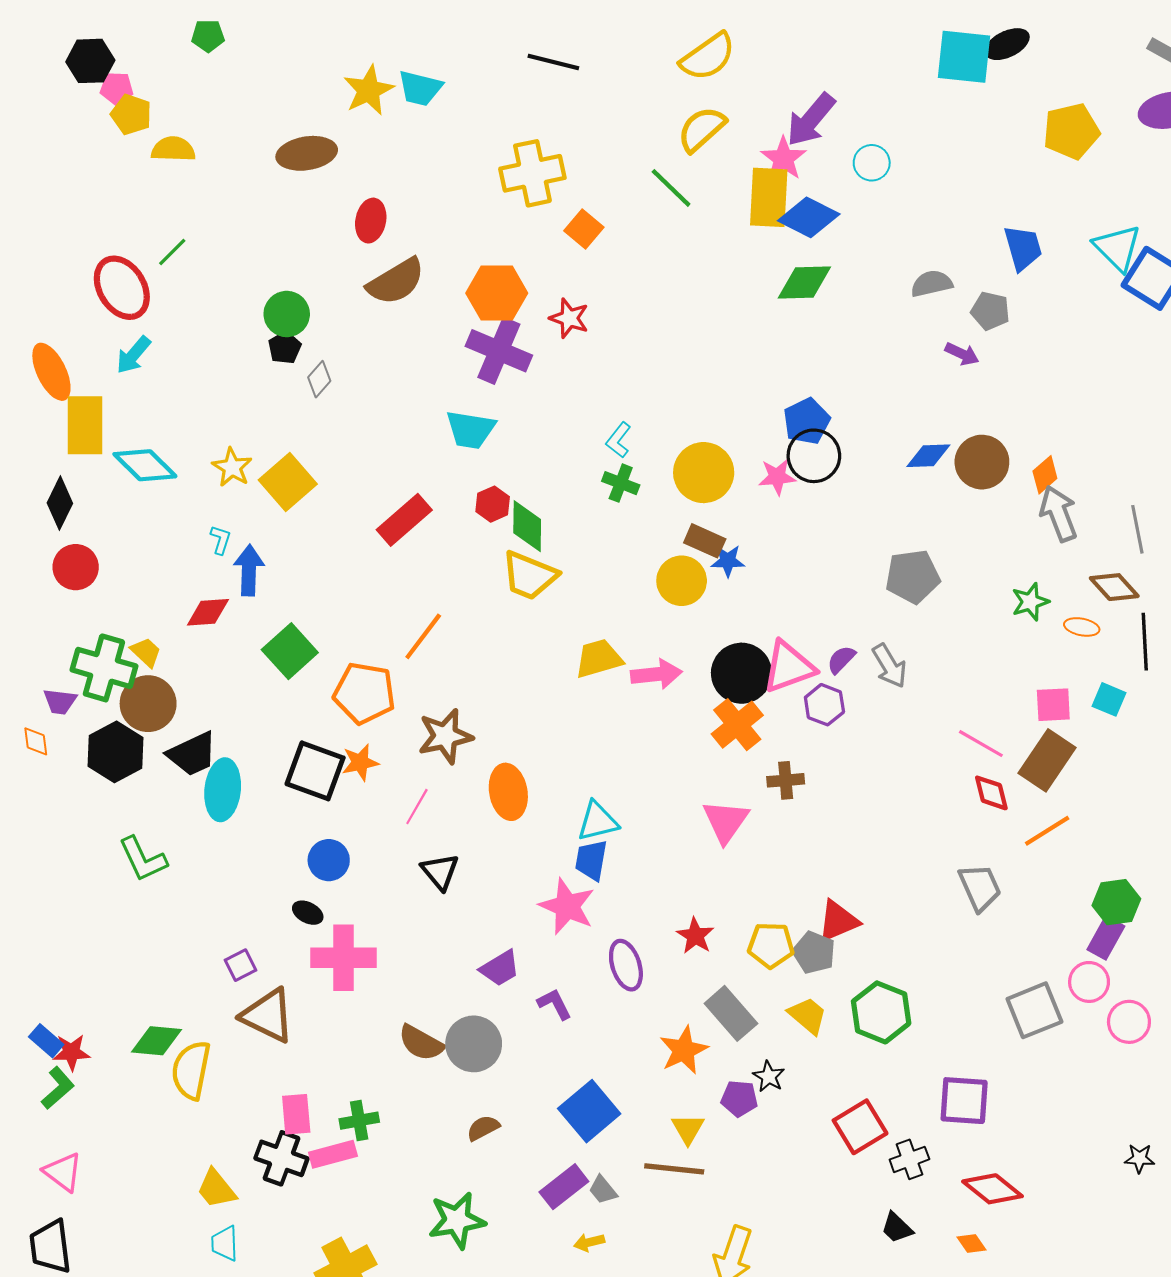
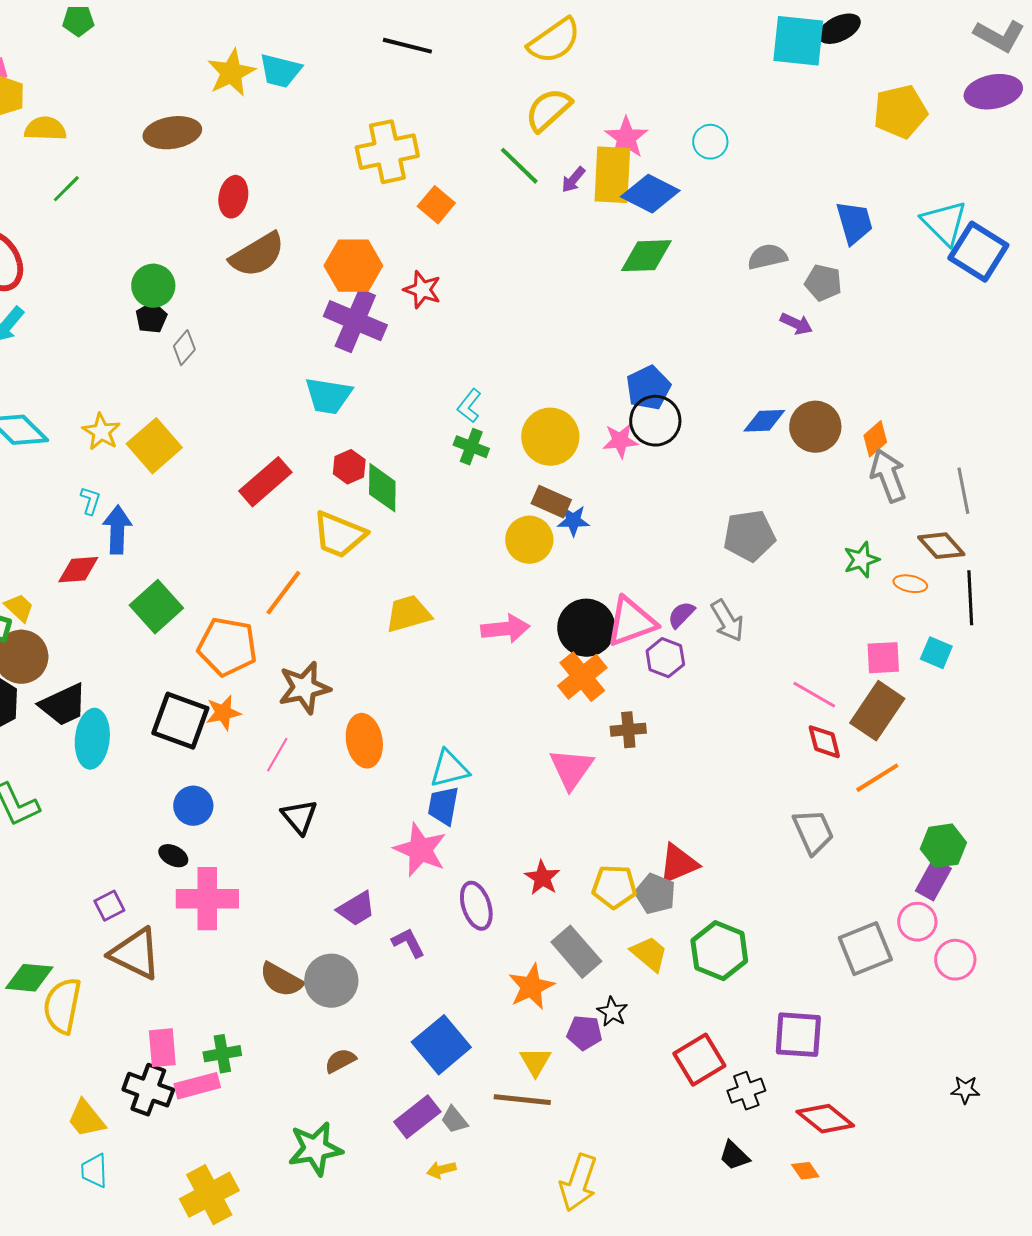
purple arrow: (811, 120) -> (573, 180), moved, size x0.5
green line: (172, 252) -> (66, 189), moved
yellow trapezoid: (529, 576) -> (339, 535), moved
yellow trapezoid: (599, 658) -> (408, 614), moved

